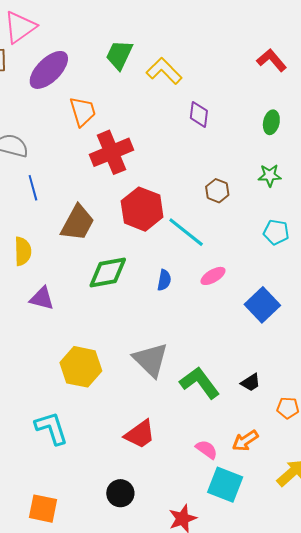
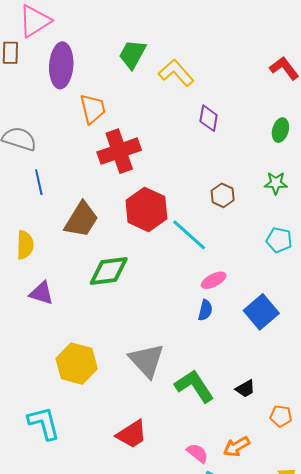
purple ellipse: (49, 70) -> (61, 65), turned -45
blue semicircle: (164, 280) -> (205, 310), moved

